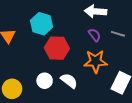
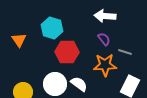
gray line: (118, 34) -> (125, 52), moved
white circle: (45, 81) -> (55, 84), size x1.5

